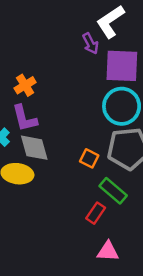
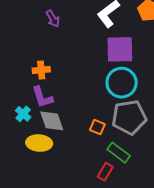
purple arrow: (90, 43) -> (53, 19), moved
orange cross: (25, 85) -> (41, 70), turned 30

